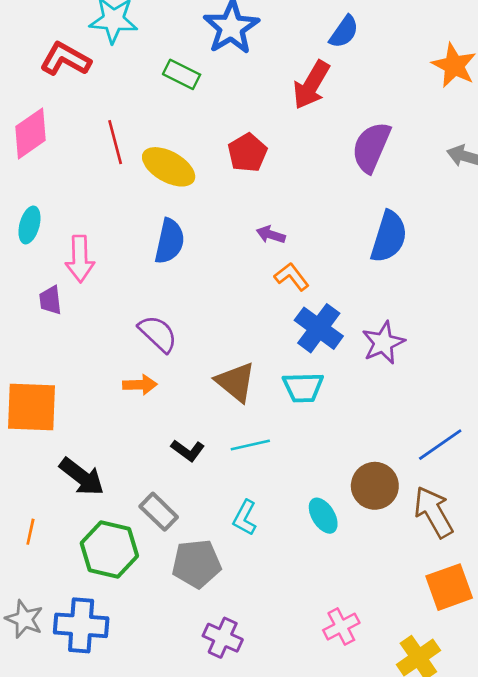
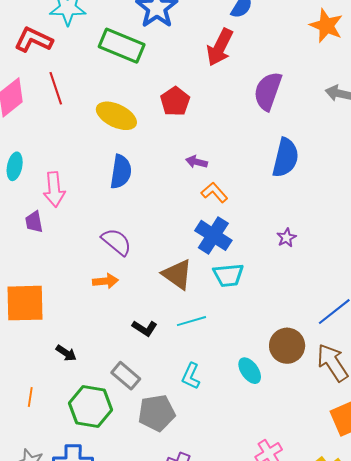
green rectangle: (182, 74) -> (122, 46), size x1.6
red line: (115, 142) -> (56, 88), moved
blue cross: (319, 328) -> (213, 235), moved
purple star: (383, 343) -> (286, 238), size x0.6
black arrow: (82, 477) -> (66, 353), size x0.6

